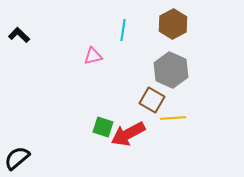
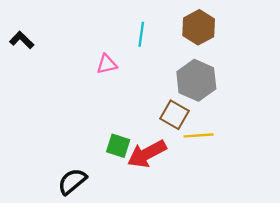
black semicircle: (17, 158) -> (72, 181), moved

